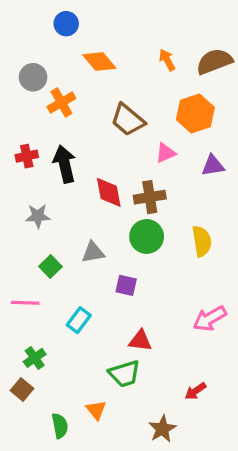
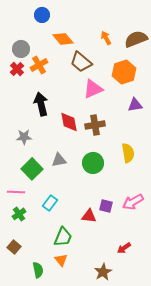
brown trapezoid: (128, 120) -> (81, 62), moved
pink triangle: (166, 153) -> (93, 89), moved, size x1.5
red cross: (27, 156) -> (17, 69), moved, turned -32
green circle: (147, 237) -> (93, 163), moved
green square: (50, 266) -> (32, 169), size x1.5
purple square: (126, 285) -> (106, 206), moved
green cross: (35, 358) -> (19, 214), moved
green trapezoid: (125, 374) -> (63, 237), moved, turned -50

